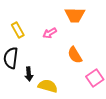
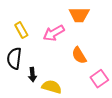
pink arrow: (50, 33) -> (54, 33), size x1.5

